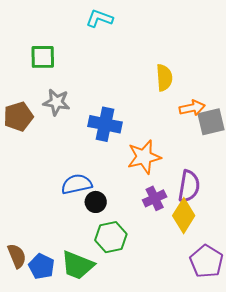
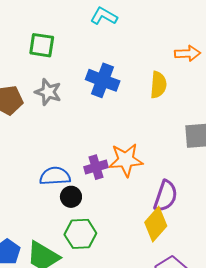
orange arrow: (192, 108) -> (188, 53), moved
blue cross: (105, 124) -> (103, 80), moved
purple cross: (155, 198) -> (96, 167), moved

